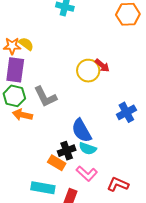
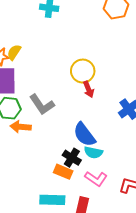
yellow semicircle: (26, 44) -> (14, 52), turned -84
red arrow: (102, 65) -> (89, 89), moved, turned 35
black cross: (67, 151) -> (72, 158), turned -30

